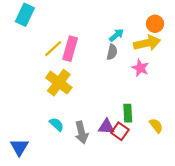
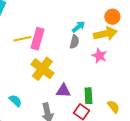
yellow line: (53, 49) -> (22, 39), turned 30
yellow cross: (59, 83) -> (42, 69), moved
cyan semicircle: (57, 124) -> (15, 101), moved
purple triangle: (106, 127) -> (63, 91), moved

